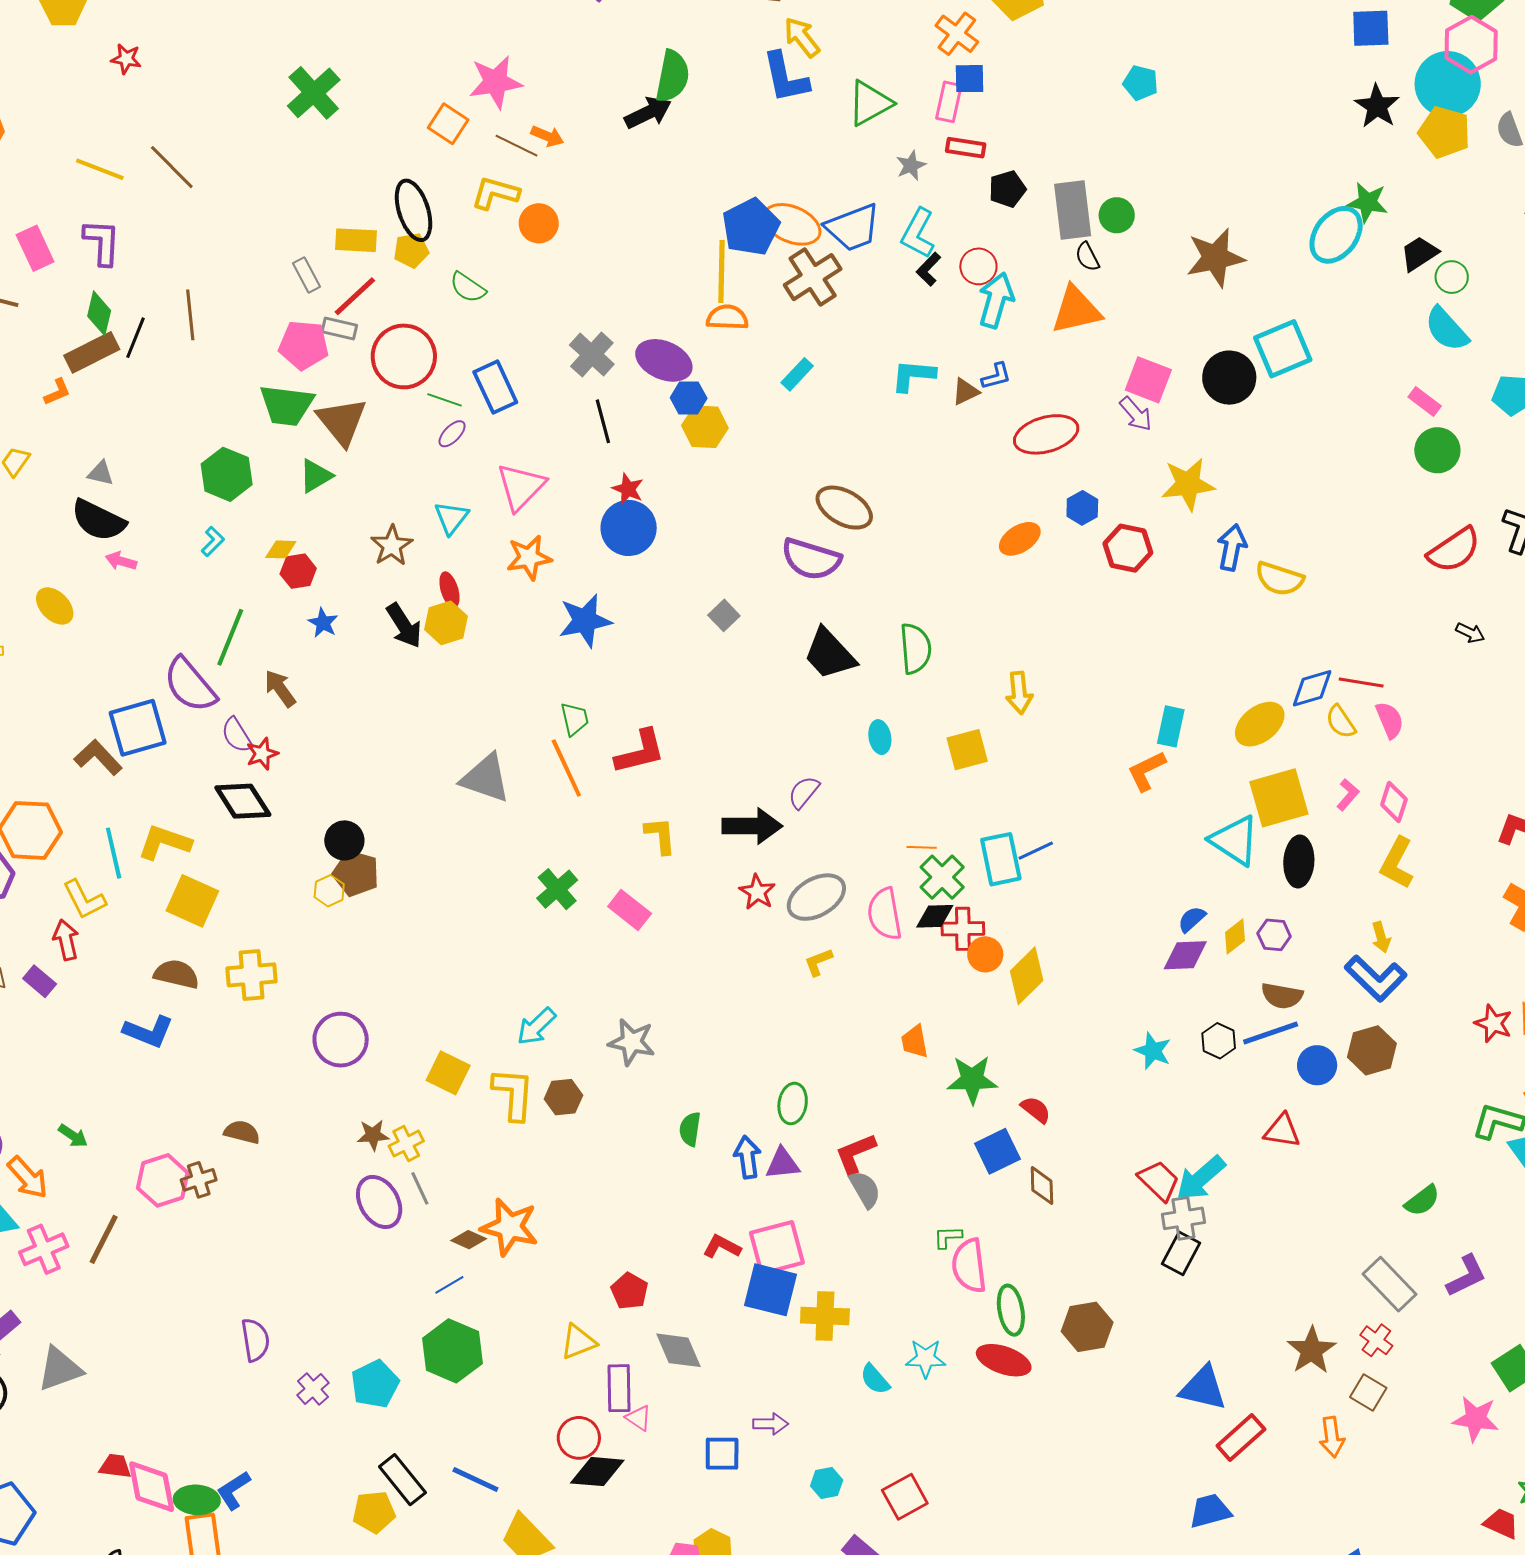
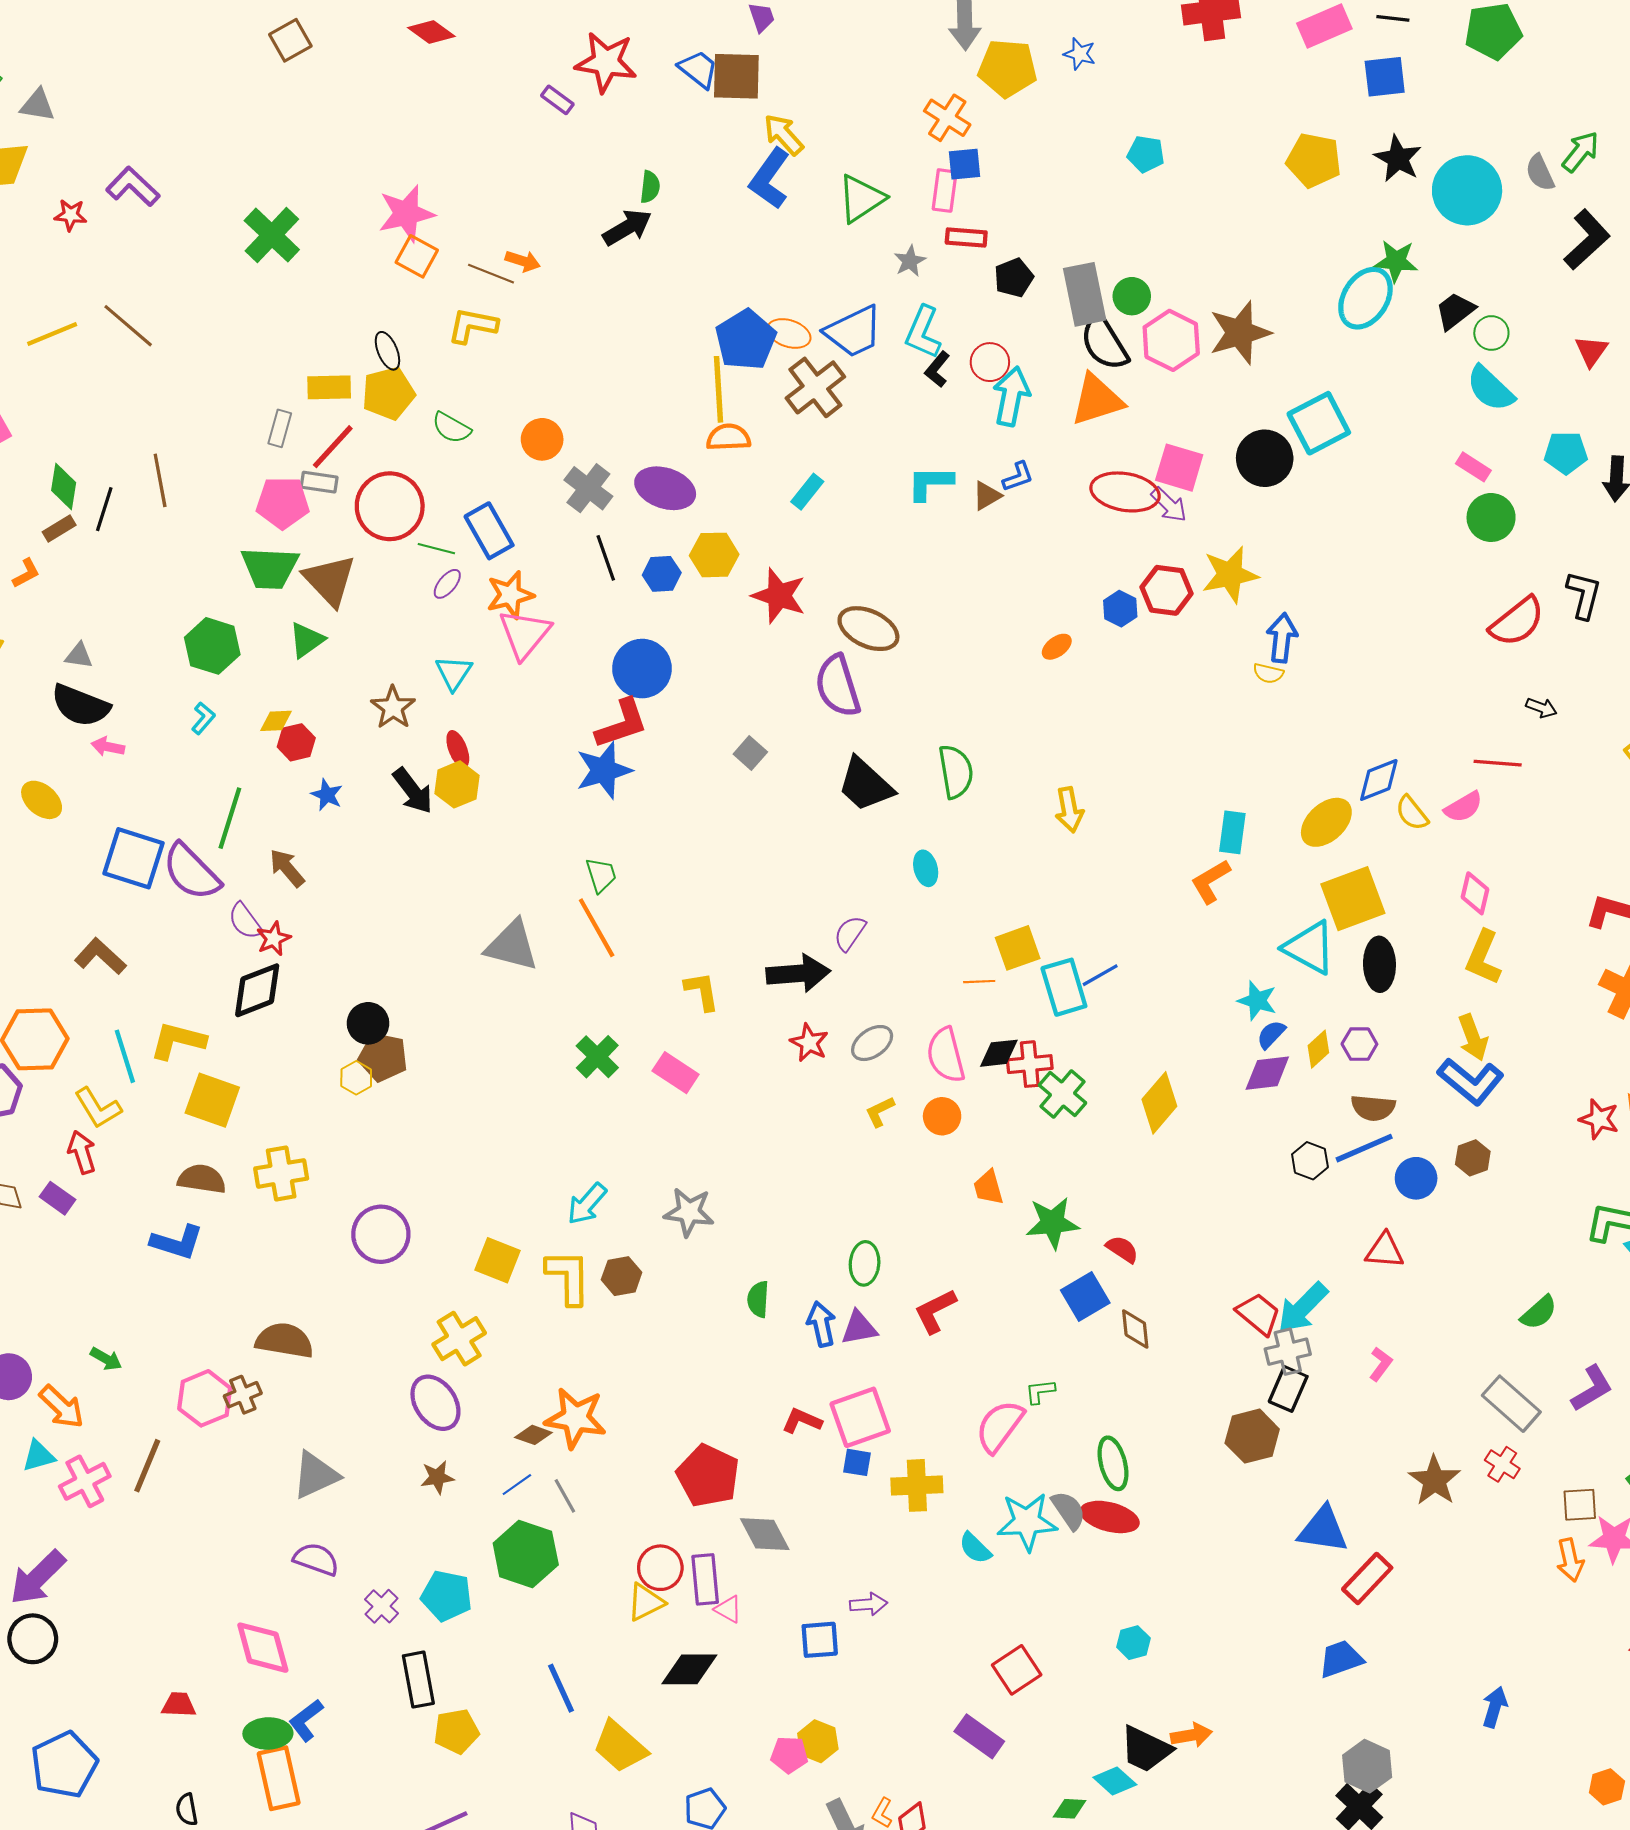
pink hexagon: (1471, 45) -> (1171, 340), moved
green semicircle: (672, 76) -> (650, 187), size x0.6
blue L-shape: (785, 77) -> (770, 179), turned 52
pink star: (496, 82) -> (406, 214), moved
cyan circle: (1448, 84) -> (1467, 190), moved
yellow pentagon: (1444, 132) -> (1314, 160), moved
yellow line: (100, 169) -> (52, 334), turned -39
black ellipse: (414, 210) -> (387, 351), size x0.6
orange circle: (539, 223) -> (542, 439), moved
orange ellipse: (792, 224) -> (789, 333), size x0.7
purple L-shape: (102, 242) -> (133, 187), moved, turned -45
yellow pentagon: (411, 250) -> (388, 393), size x1.4
black semicircle: (1087, 257) -> (1104, 343), size x1.8
gray rectangle: (307, 275) -> (280, 428), turned 48
brown rectangle: (92, 352) -> (59, 528), size x0.6
blue hexagon: (689, 398) -> (662, 574), moved
red ellipse: (1046, 434) -> (1125, 492), moved, turned 30
red star: (628, 489) -> (779, 596), moved, size x1.6
orange ellipse: (1020, 539) -> (1057, 647), size x0.7
red hexagon: (1128, 548) -> (1166, 590), moved
orange star: (529, 558) -> (510, 595), moved
purple semicircle: (811, 559) -> (838, 686), turned 60
yellow semicircle: (1279, 579) -> (1268, 673), moved, size x0.6
red line: (1361, 682) -> (1498, 763), moved
pink semicircle: (1390, 720) -> (1463, 807), turned 87
blue square: (138, 728) -> (134, 858), moved, turned 38
yellow square: (967, 750) -> (1018, 948), moved
red L-shape: (640, 752) -> (622, 724), moved
pink L-shape: (1348, 795) -> (1381, 1364), moved
black diamond: (243, 801) -> (257, 990), turned -74
green cross: (942, 877) -> (1063, 1094), moved
gray ellipse: (816, 897) -> (872, 1043), size x0.7
yellow arrow: (1381, 937) -> (1473, 1037), size x1.4
orange circle: (985, 954) -> (942, 1116), moved
yellow diamond: (1027, 976) -> (1159, 1103), moved
brown hexagon: (1372, 1050) -> (1473, 1158), size x0.7
cyan star: (1153, 1051) -> (1257, 1001), moved
brown semicircle: (242, 1132) -> (284, 1341), size x1.5
brown star: (373, 1135) -> (437, 1477), moved
yellow cross: (406, 1144) -> (459, 1339), size x1.4
gray line: (420, 1188) -> (565, 1496), moved
gray semicircle: (865, 1189) -> (1068, 1510), moved
pink semicircle: (969, 1266) -> (1000, 1426), moved, turned 48
blue square: (771, 1290) -> (857, 1462), size x0.5
red pentagon: (630, 1291) -> (708, 1476), size x1.6
brown hexagon: (1087, 1327) -> (1252, 1436), moved
purple semicircle: (255, 1340) -> (316, 1559), turned -57
yellow triangle: (578, 1342) -> (646, 1602), moved
cyan star: (926, 1358) -> (1027, 1522), size x1.4
gray triangle: (60, 1369) -> (316, 1475), moved
cyan pentagon: (375, 1384) -> (447, 1596), turned -30
brown square: (1368, 1392) -> (1580, 1505), moved, turned -30
orange arrow: (1332, 1437) -> (1570, 1560), moved
red circle: (579, 1438) -> (660, 1568), moved
blue line: (475, 1479) -> (561, 1688), turned 45
black rectangle: (402, 1480) -> (418, 1680), moved, turned 33
cyan hexagon: (827, 1483) -> (1133, 1643), moved
pink diamond: (152, 1487) -> (263, 1648), moved

